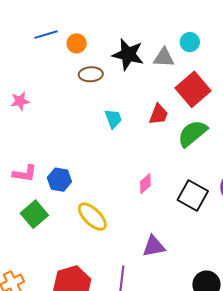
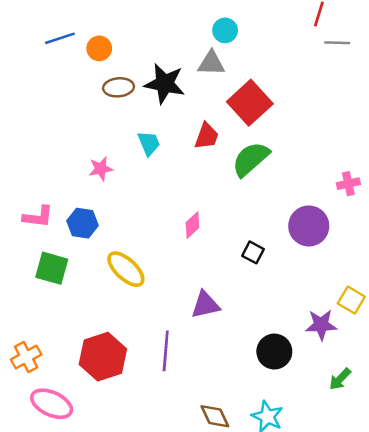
cyan circle: (190, 42) -> (225, 30), moved
black star: (128, 54) -> (165, 84), moved
pink star: (20, 101) -> (101, 169), moved
black square: (193, 196) -> (253, 252), moved, size x0.6
green square: (34, 214) -> (52, 268), turned -32

